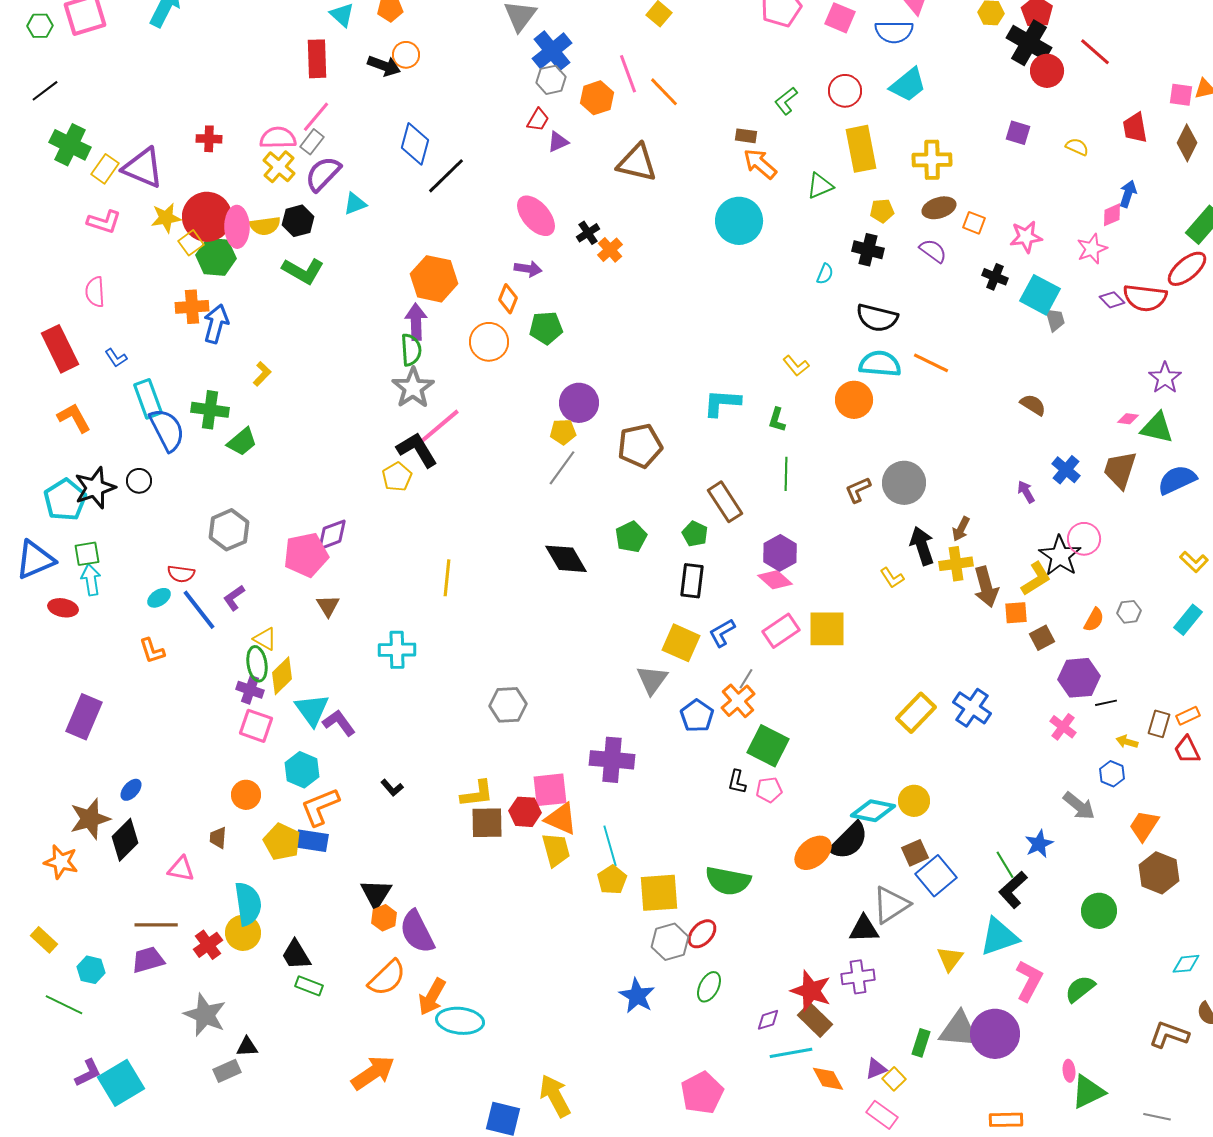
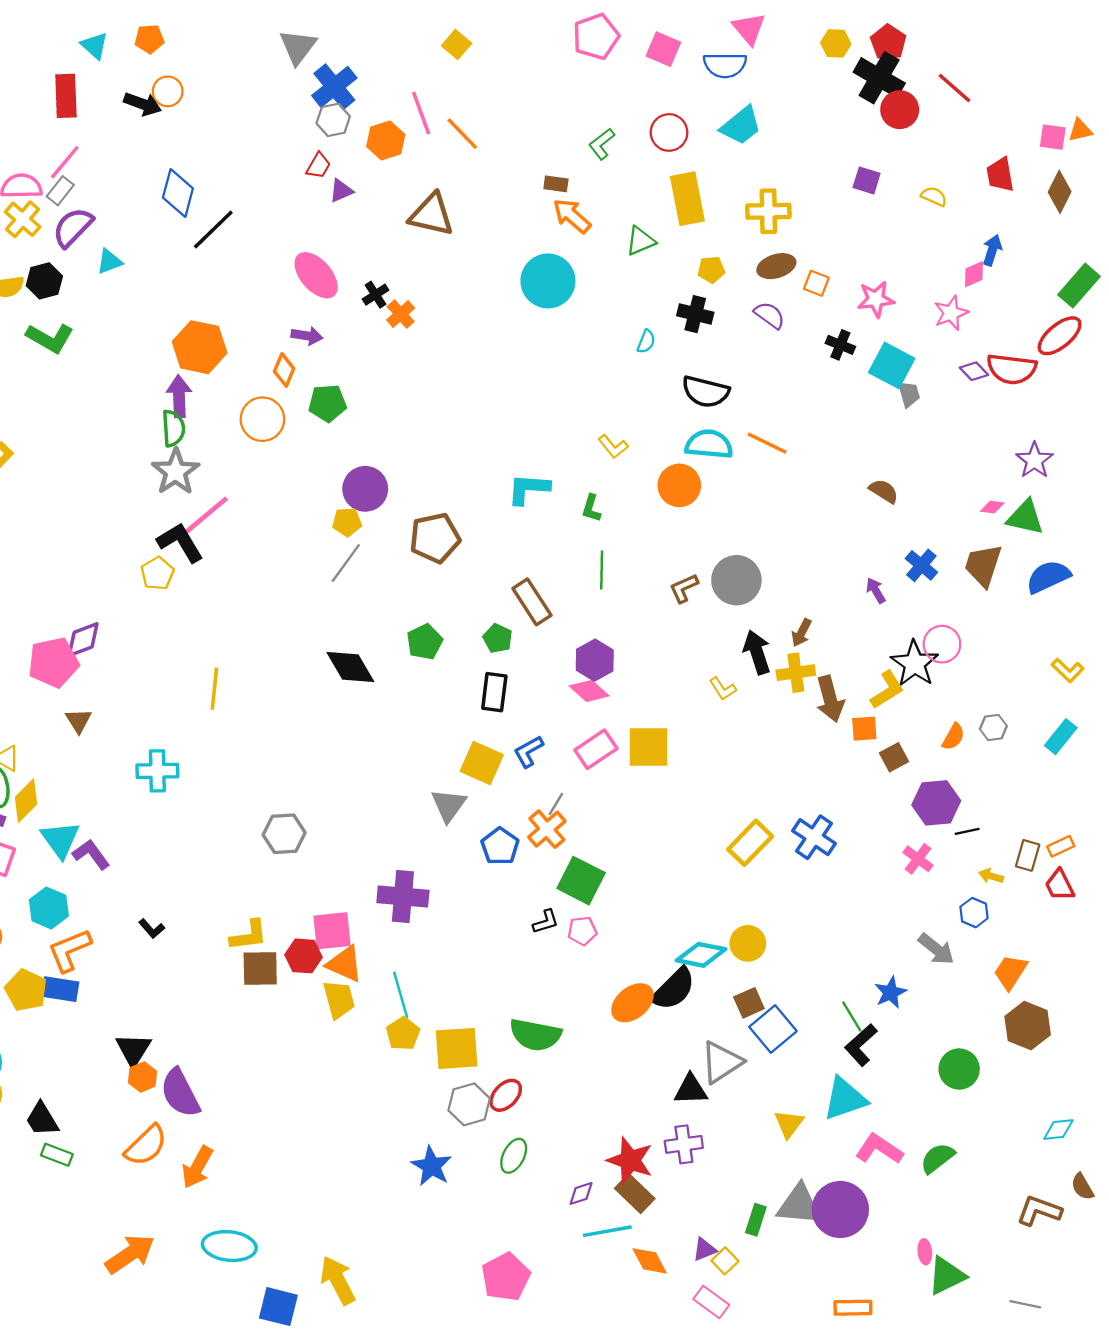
black L-shape: (737, 782) -> (546, 922), turned -120
pink L-shape: (1029, 981) -> (879, 1149), turned -84
cyan ellipse: (460, 1021) -> (229, 1246), moved

